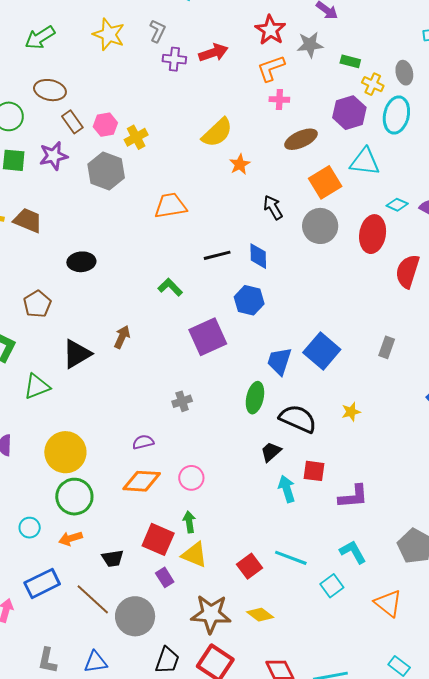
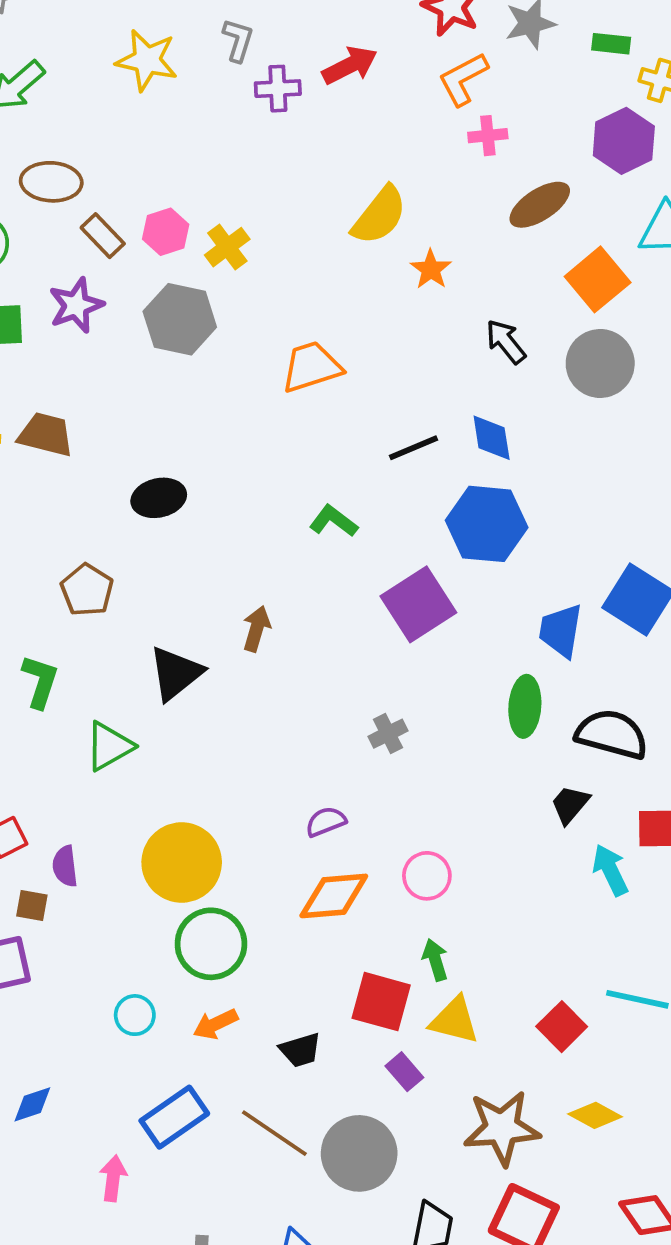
blue hexagon: (249, 300) -> (487, 524), size x1.4

